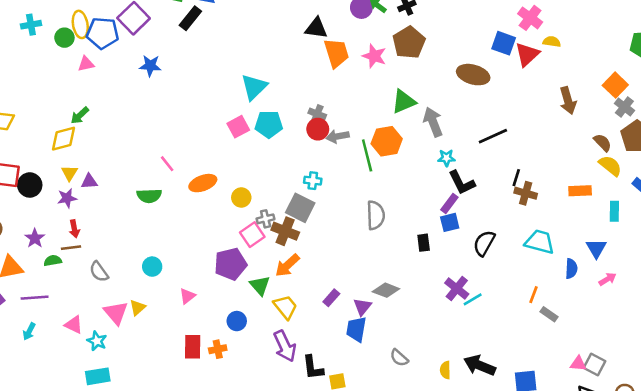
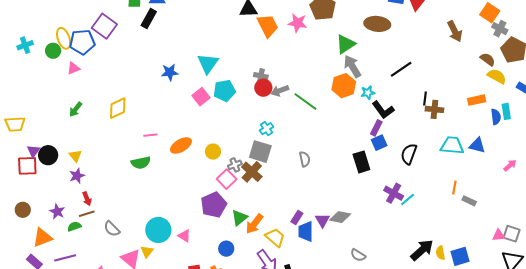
blue star: (150, 66) -> (170, 72), moved
green triangle: (404, 102) -> (346, 44), moved
yellow diamond: (63, 139) -> (118, 108), moved
orange hexagon: (387, 141) -> (344, 86), moved
green line: (367, 155) -> (305, 102), turned -30
pink line: (167, 164) -> (150, 135), turned -48
purple triangle: (89, 181) -> (33, 151), moved, turned -40
cyan cross: (313, 181) -> (267, 129), turned -32
black circle: (30, 185) -> (48, 155), moved
gray semicircle: (376, 215) -> (305, 159), moved, size x0.7
brown cross: (285, 231) -> (252, 172), turned 30
black rectangle: (424, 243) -> (361, 162), size x1.5
blue triangle: (596, 248) -> (477, 145), moved, turned -36
orange arrow: (287, 265) -> (254, 224), moved
cyan circle: (152, 267) -> (158, 230), moved, size x1.6
blue semicircle: (571, 269) -> (496, 117), moved
green triangle: (260, 286) -> (239, 218), turned 42
gray diamond: (386, 290) -> (340, 217), moved
pink triangle: (187, 296) -> (184, 236), turned -40
yellow trapezoid: (285, 307) -> (275, 237), moved
blue trapezoid: (356, 329) -> (306, 232), moved
black arrow: (480, 365) -> (422, 250), turned 125
yellow semicircle: (445, 370) -> (440, 253), moved

